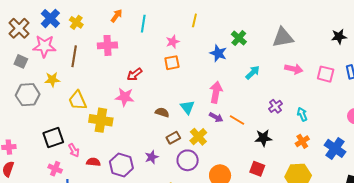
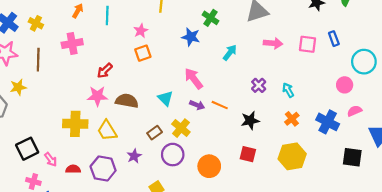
pink arrow: (216, 92) -> (194, 78), turned -40
yellow trapezoid: (78, 100) -> (107, 131), moved
brown semicircle: (162, 112) -> (127, 101), moved, size x1.5

